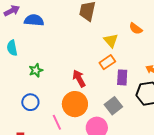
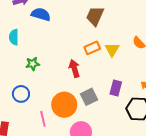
orange rectangle: (107, 62) -> (92, 48), moved
red arrow: (79, 78) -> (74, 68), moved
gray square: (113, 106) -> (89, 97), moved

